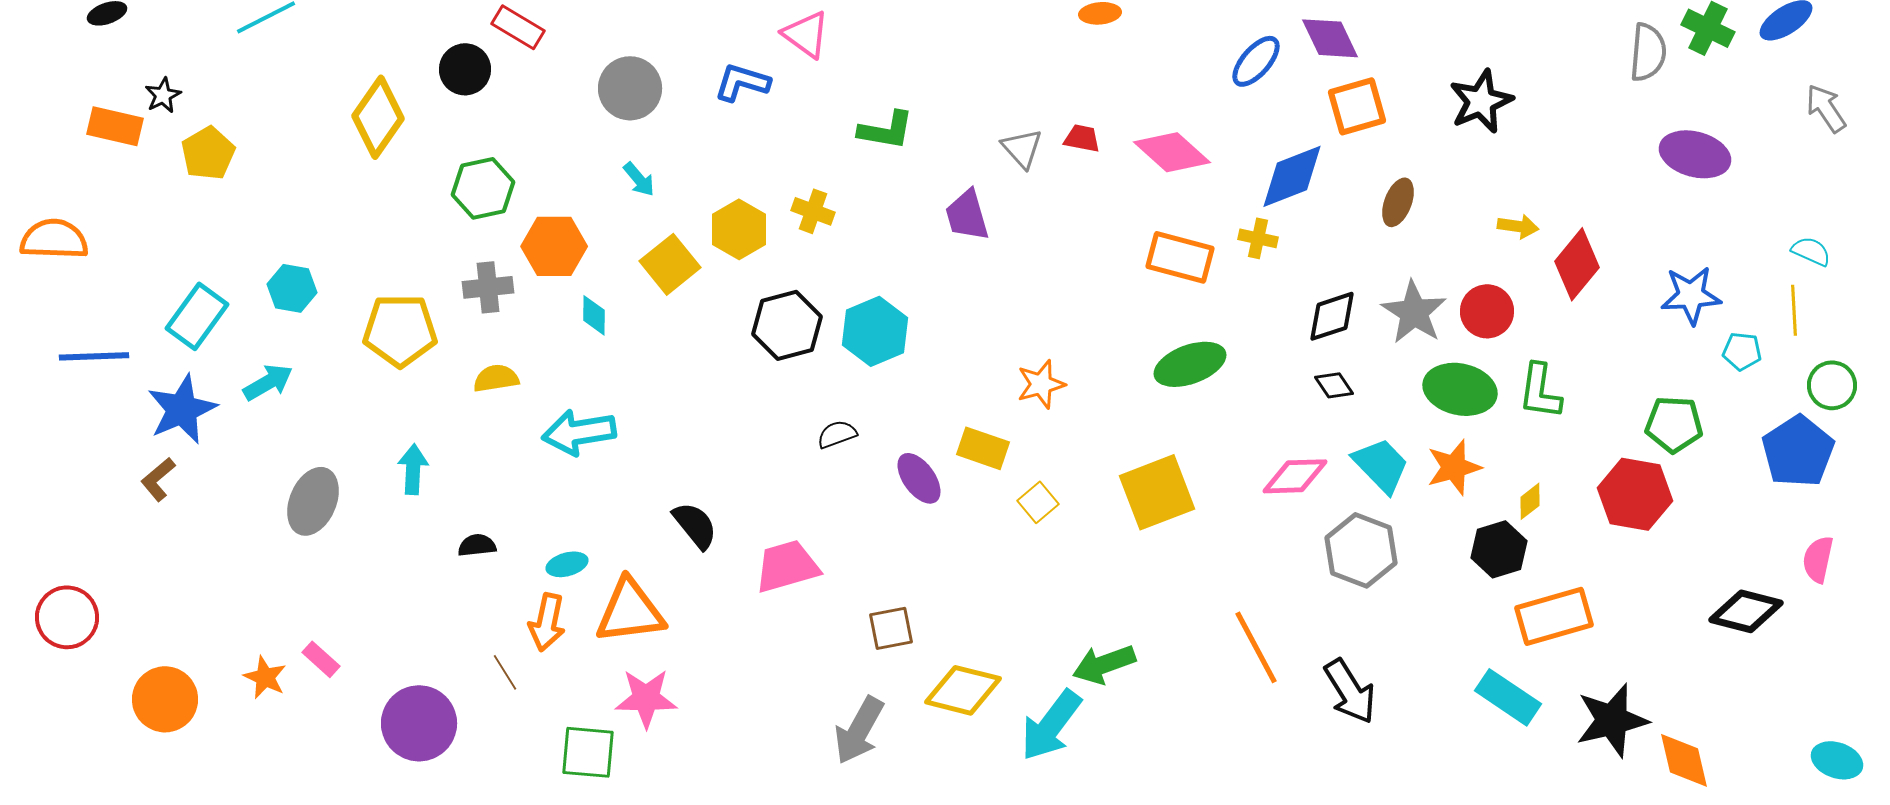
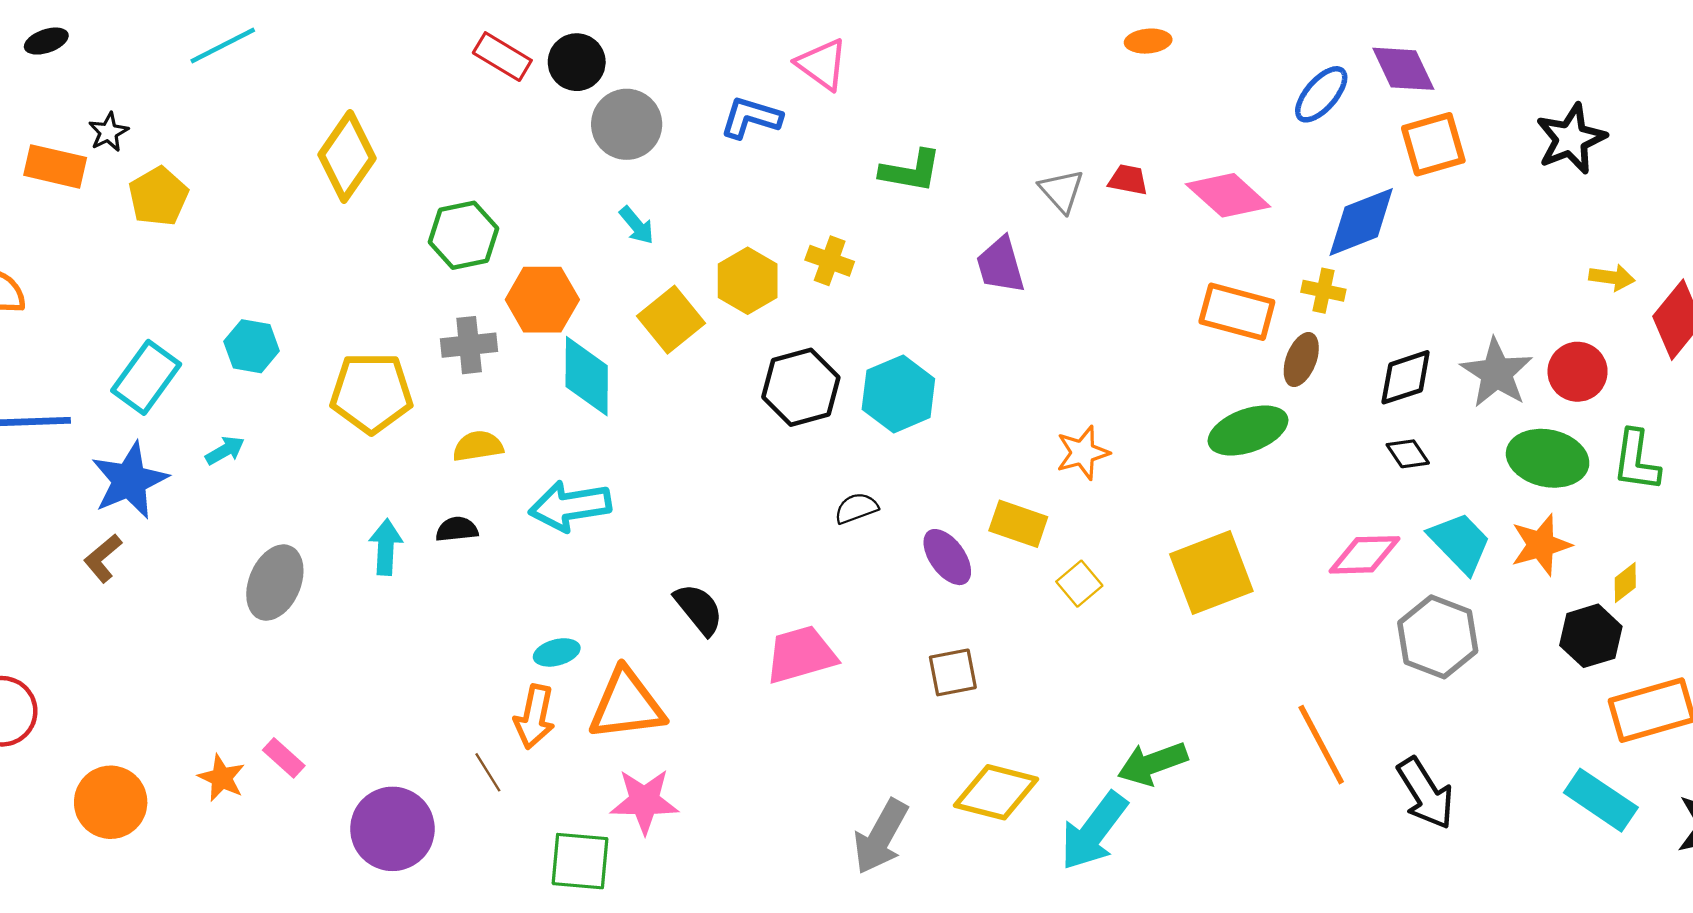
black circle: (465, 69) -> (577, 62), moved
brown ellipse: (1398, 202) -> (1301, 360), moved
cyan diamond: (594, 315) -> (587, 376), size x1.8
cyan arrow: (268, 382) -> (225, 450), size x0.7
black semicircle: (477, 545) -> (457, 529), moved
brown square: (891, 628) -> (953, 672), moved

